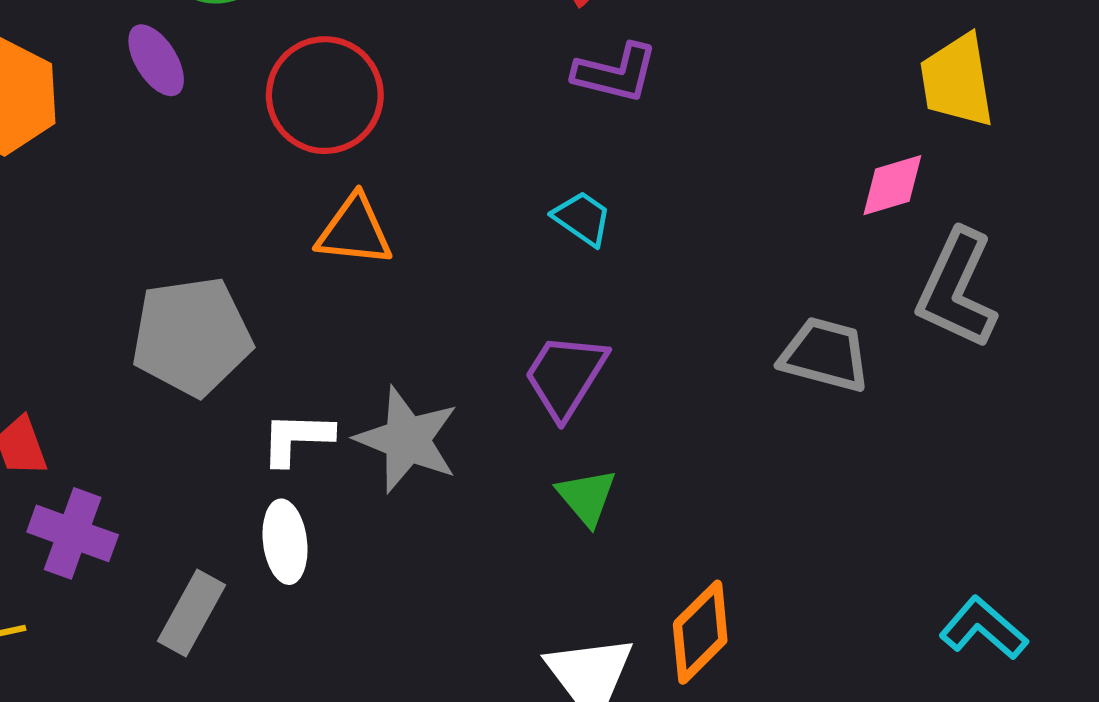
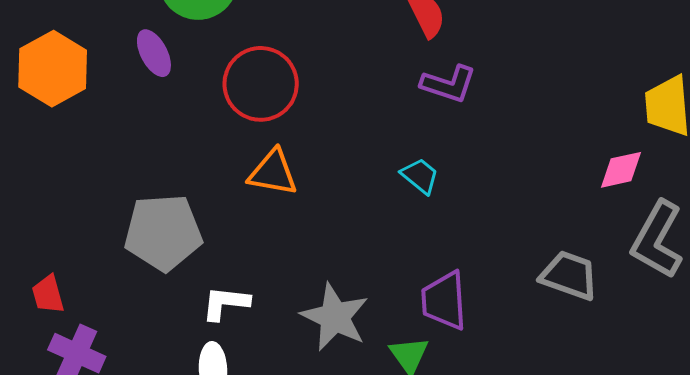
purple trapezoid: (565, 376) -> (444, 301), moved, turned -40
gray star: (407, 440) -> (335, 317), moved

